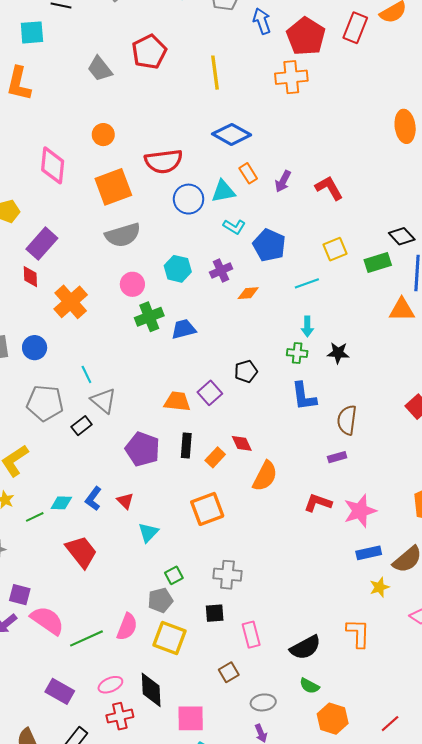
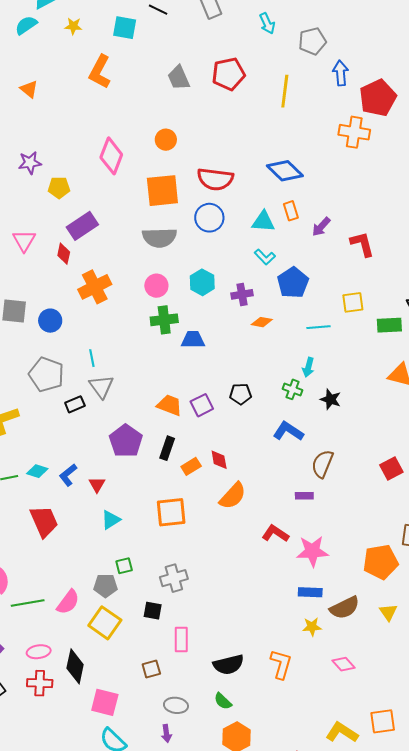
yellow line: (215, 73) -> (285, 91), moved
blue circle: (189, 199) -> (209, 218), moved
blue L-shape: (304, 396) -> (288, 431), turned 116
gray cross: (227, 575) -> (174, 578), turned -36

